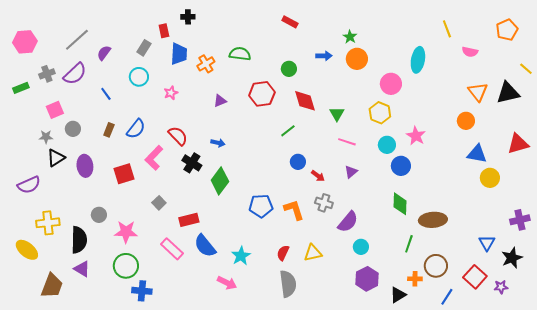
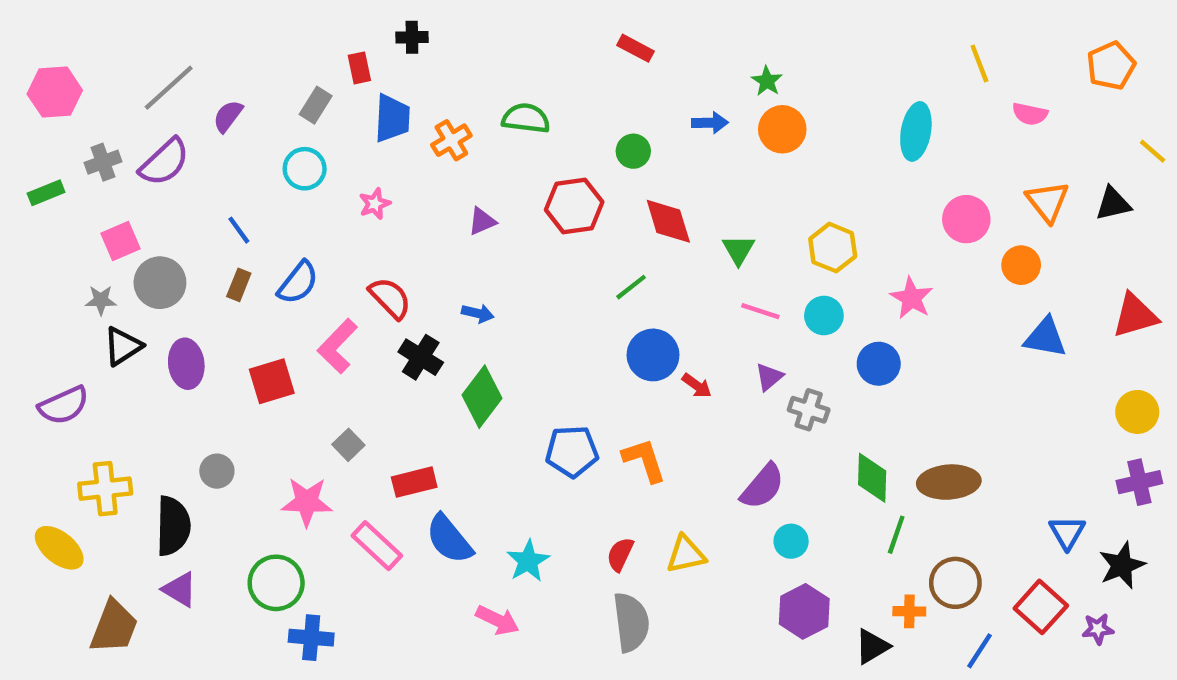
pink circle: (391, 84) -> (966, 219), moved
black triangle: (508, 93) -> (1113, 204), size x0.7
blue line: (106, 94) -> (239, 230), moved
gray circle: (73, 129) -> (160, 283), size x1.5
cyan circle: (387, 145) -> (824, 316), moved
blue circle: (298, 162) -> (653, 355), size x1.5
yellow circle: (490, 178) -> (1137, 412), moved
gray cross: (324, 203) -> (809, 410), moved
green diamond: (400, 204) -> (872, 478), moved
pink star: (126, 232) -> (307, 502), moved

